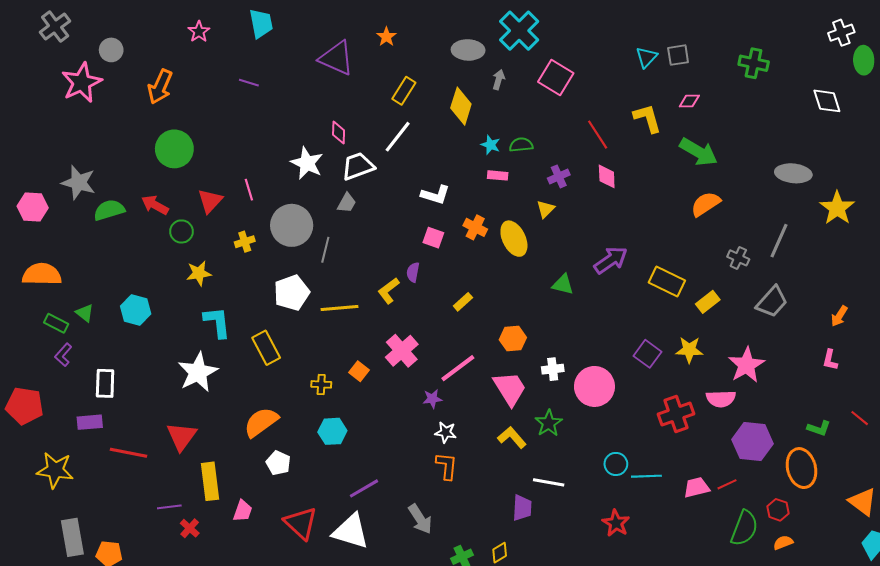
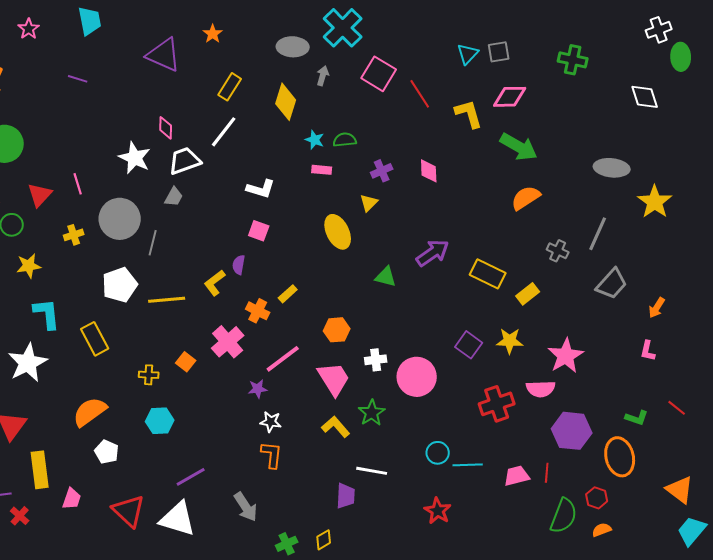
pink diamond: (689, 101) -> (510, 97), size x1.6
red line: (598, 135) -> (420, 94), moved
orange cross: (475, 227) -> (258, 311), moved
gray trapezoid: (772, 302) -> (612, 284), moved
red line: (727, 484) -> (547, 473), turned -60

